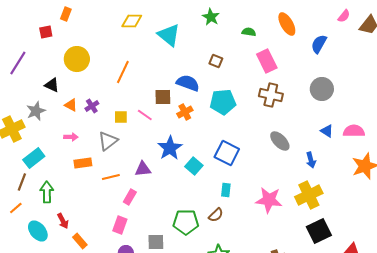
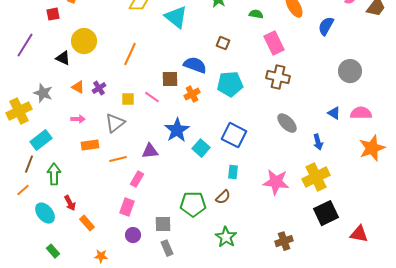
black triangle: (52, 85) -> (63, 58), moved
gray circle: (322, 89) -> (350, 71), moved
gray star: (36, 111) -> (43, 93), turned -30

